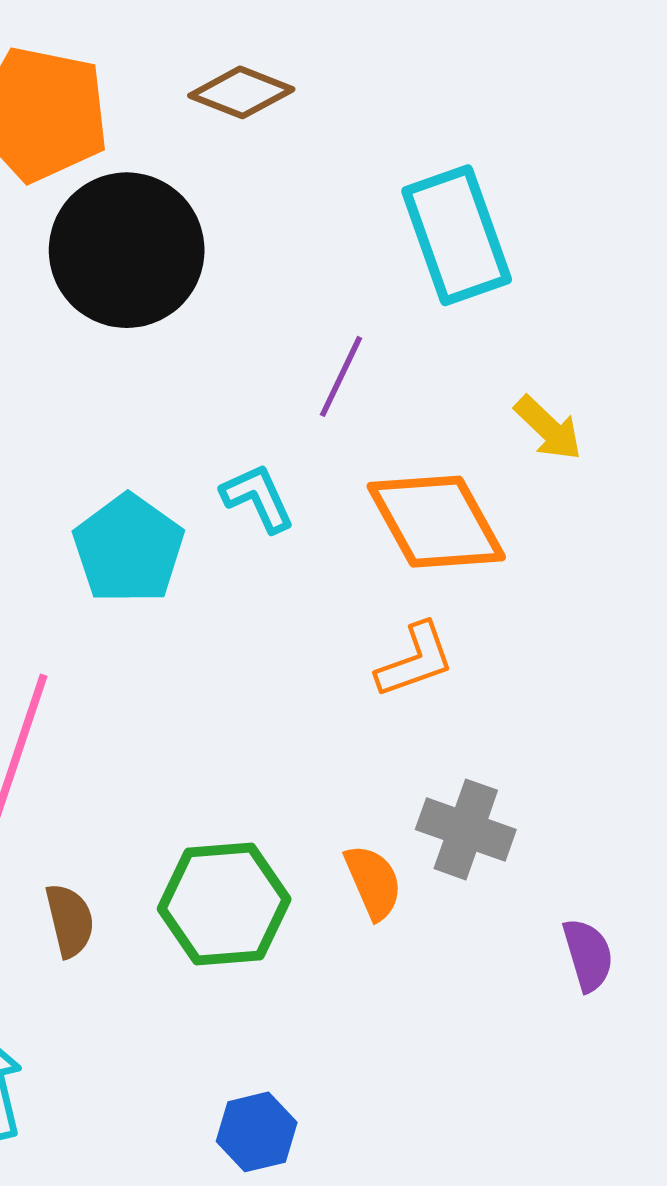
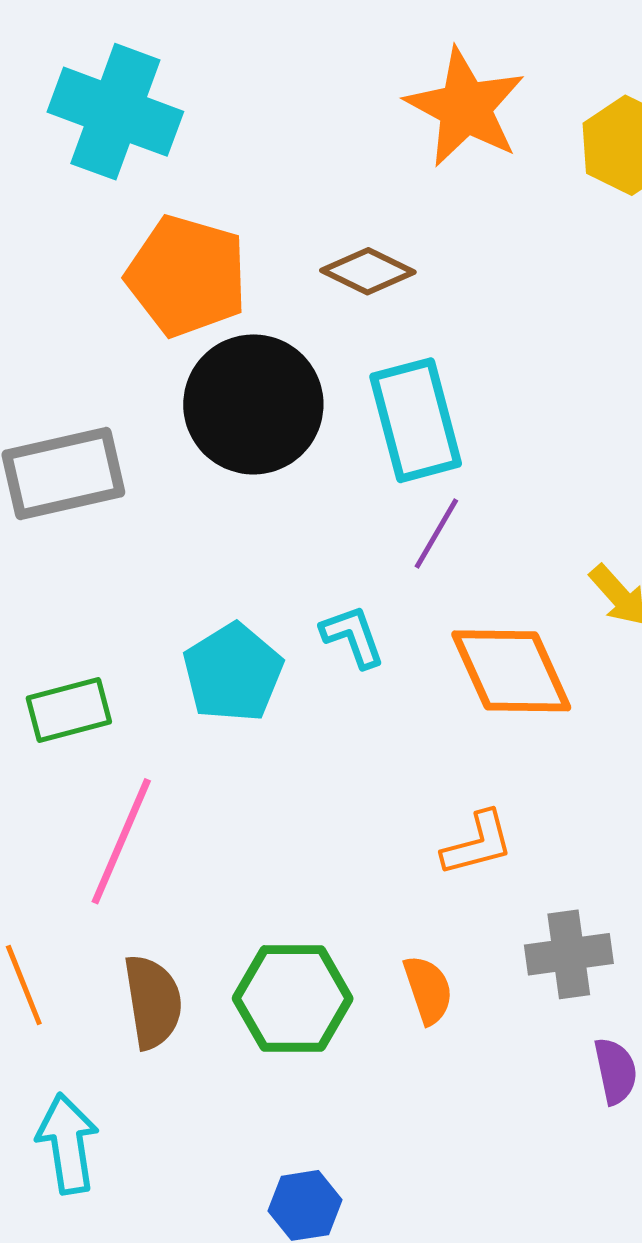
cyan rectangle: (457, 235) -> (416, 420), moved
orange L-shape: (415, 660) -> (478, 844), moved
gray cross: (466, 829) -> (569, 954), moved, turned -32
brown semicircle: (70, 920) -> (153, 1002), size x1.4

